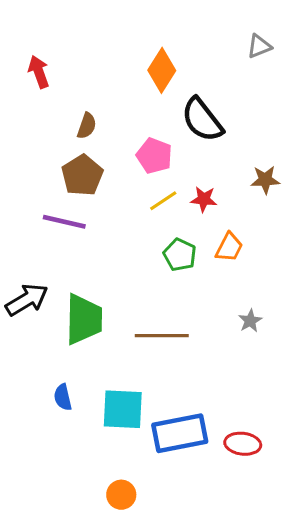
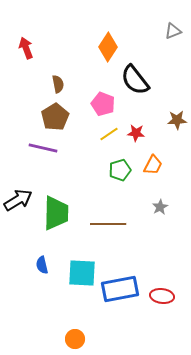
brown semicircle: (87, 126) -> (58, 84), turned -30
green pentagon: (180, 255) -> (120, 170), turned 30
gray star: (250, 321) -> (160, 207), moved
orange circle: (121, 495) -> (75, 339), moved

